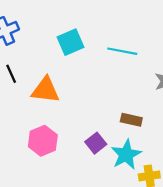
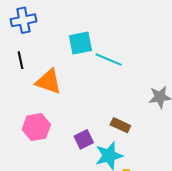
cyan line: (122, 51) -> (109, 60), moved

